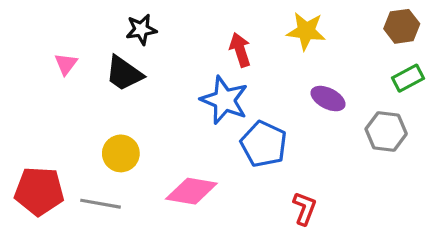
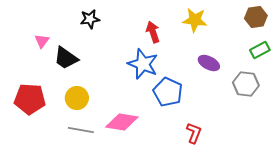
black trapezoid: (124, 73) -> (66, 58), moved
red pentagon: (39, 191) -> (30, 99), moved
gray line: (100, 204) -> (81, 130), moved

